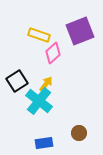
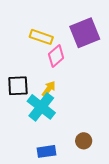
black square: (17, 81) -> (18, 86), turned 30

